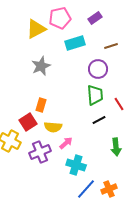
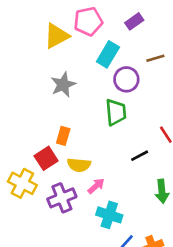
cyan rectangle: (75, 43) -> (108, 54), turned -42
purple circle: (98, 69) -> (126, 79), moved
green trapezoid: (95, 95) -> (116, 112), moved

